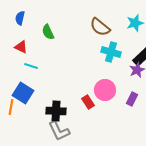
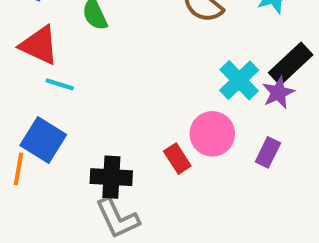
red triangle: (21, 47) -> (39, 45), size x1.5
cyan cross: (111, 52) -> (239, 80), moved, turned 30

